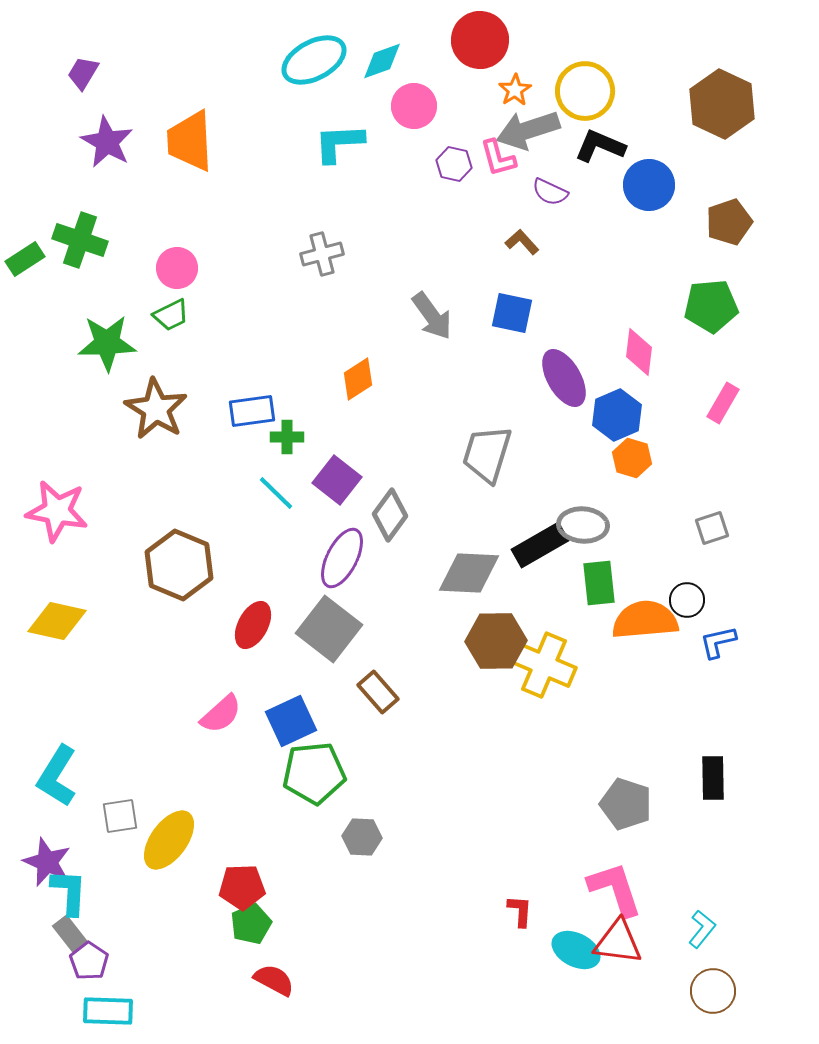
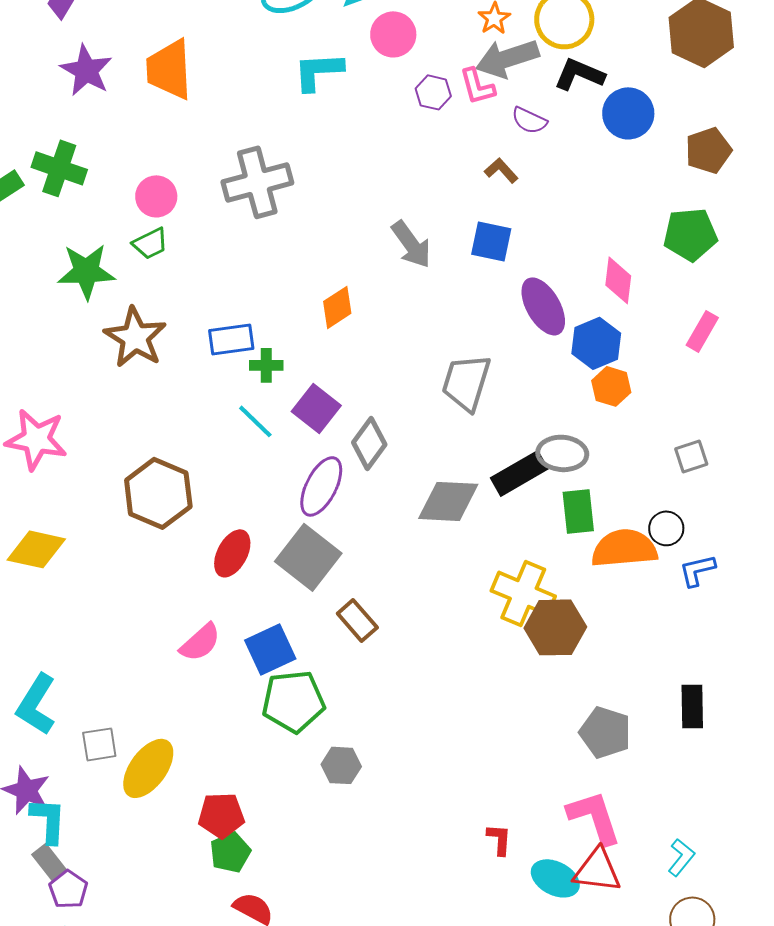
gray cross: (322, 254) -> (257, 182), moved, size x1.6
brown hexagon: (496, 641) -> (555, 627), moved

